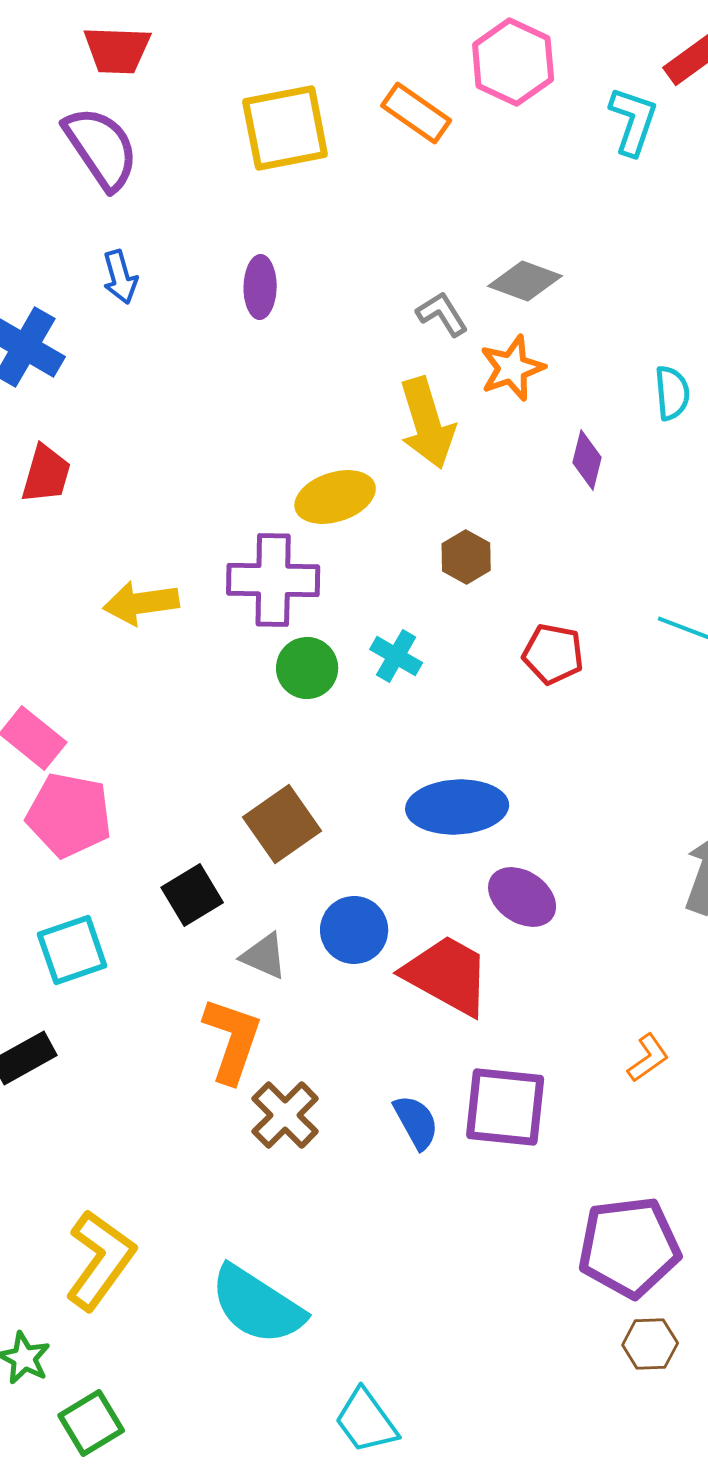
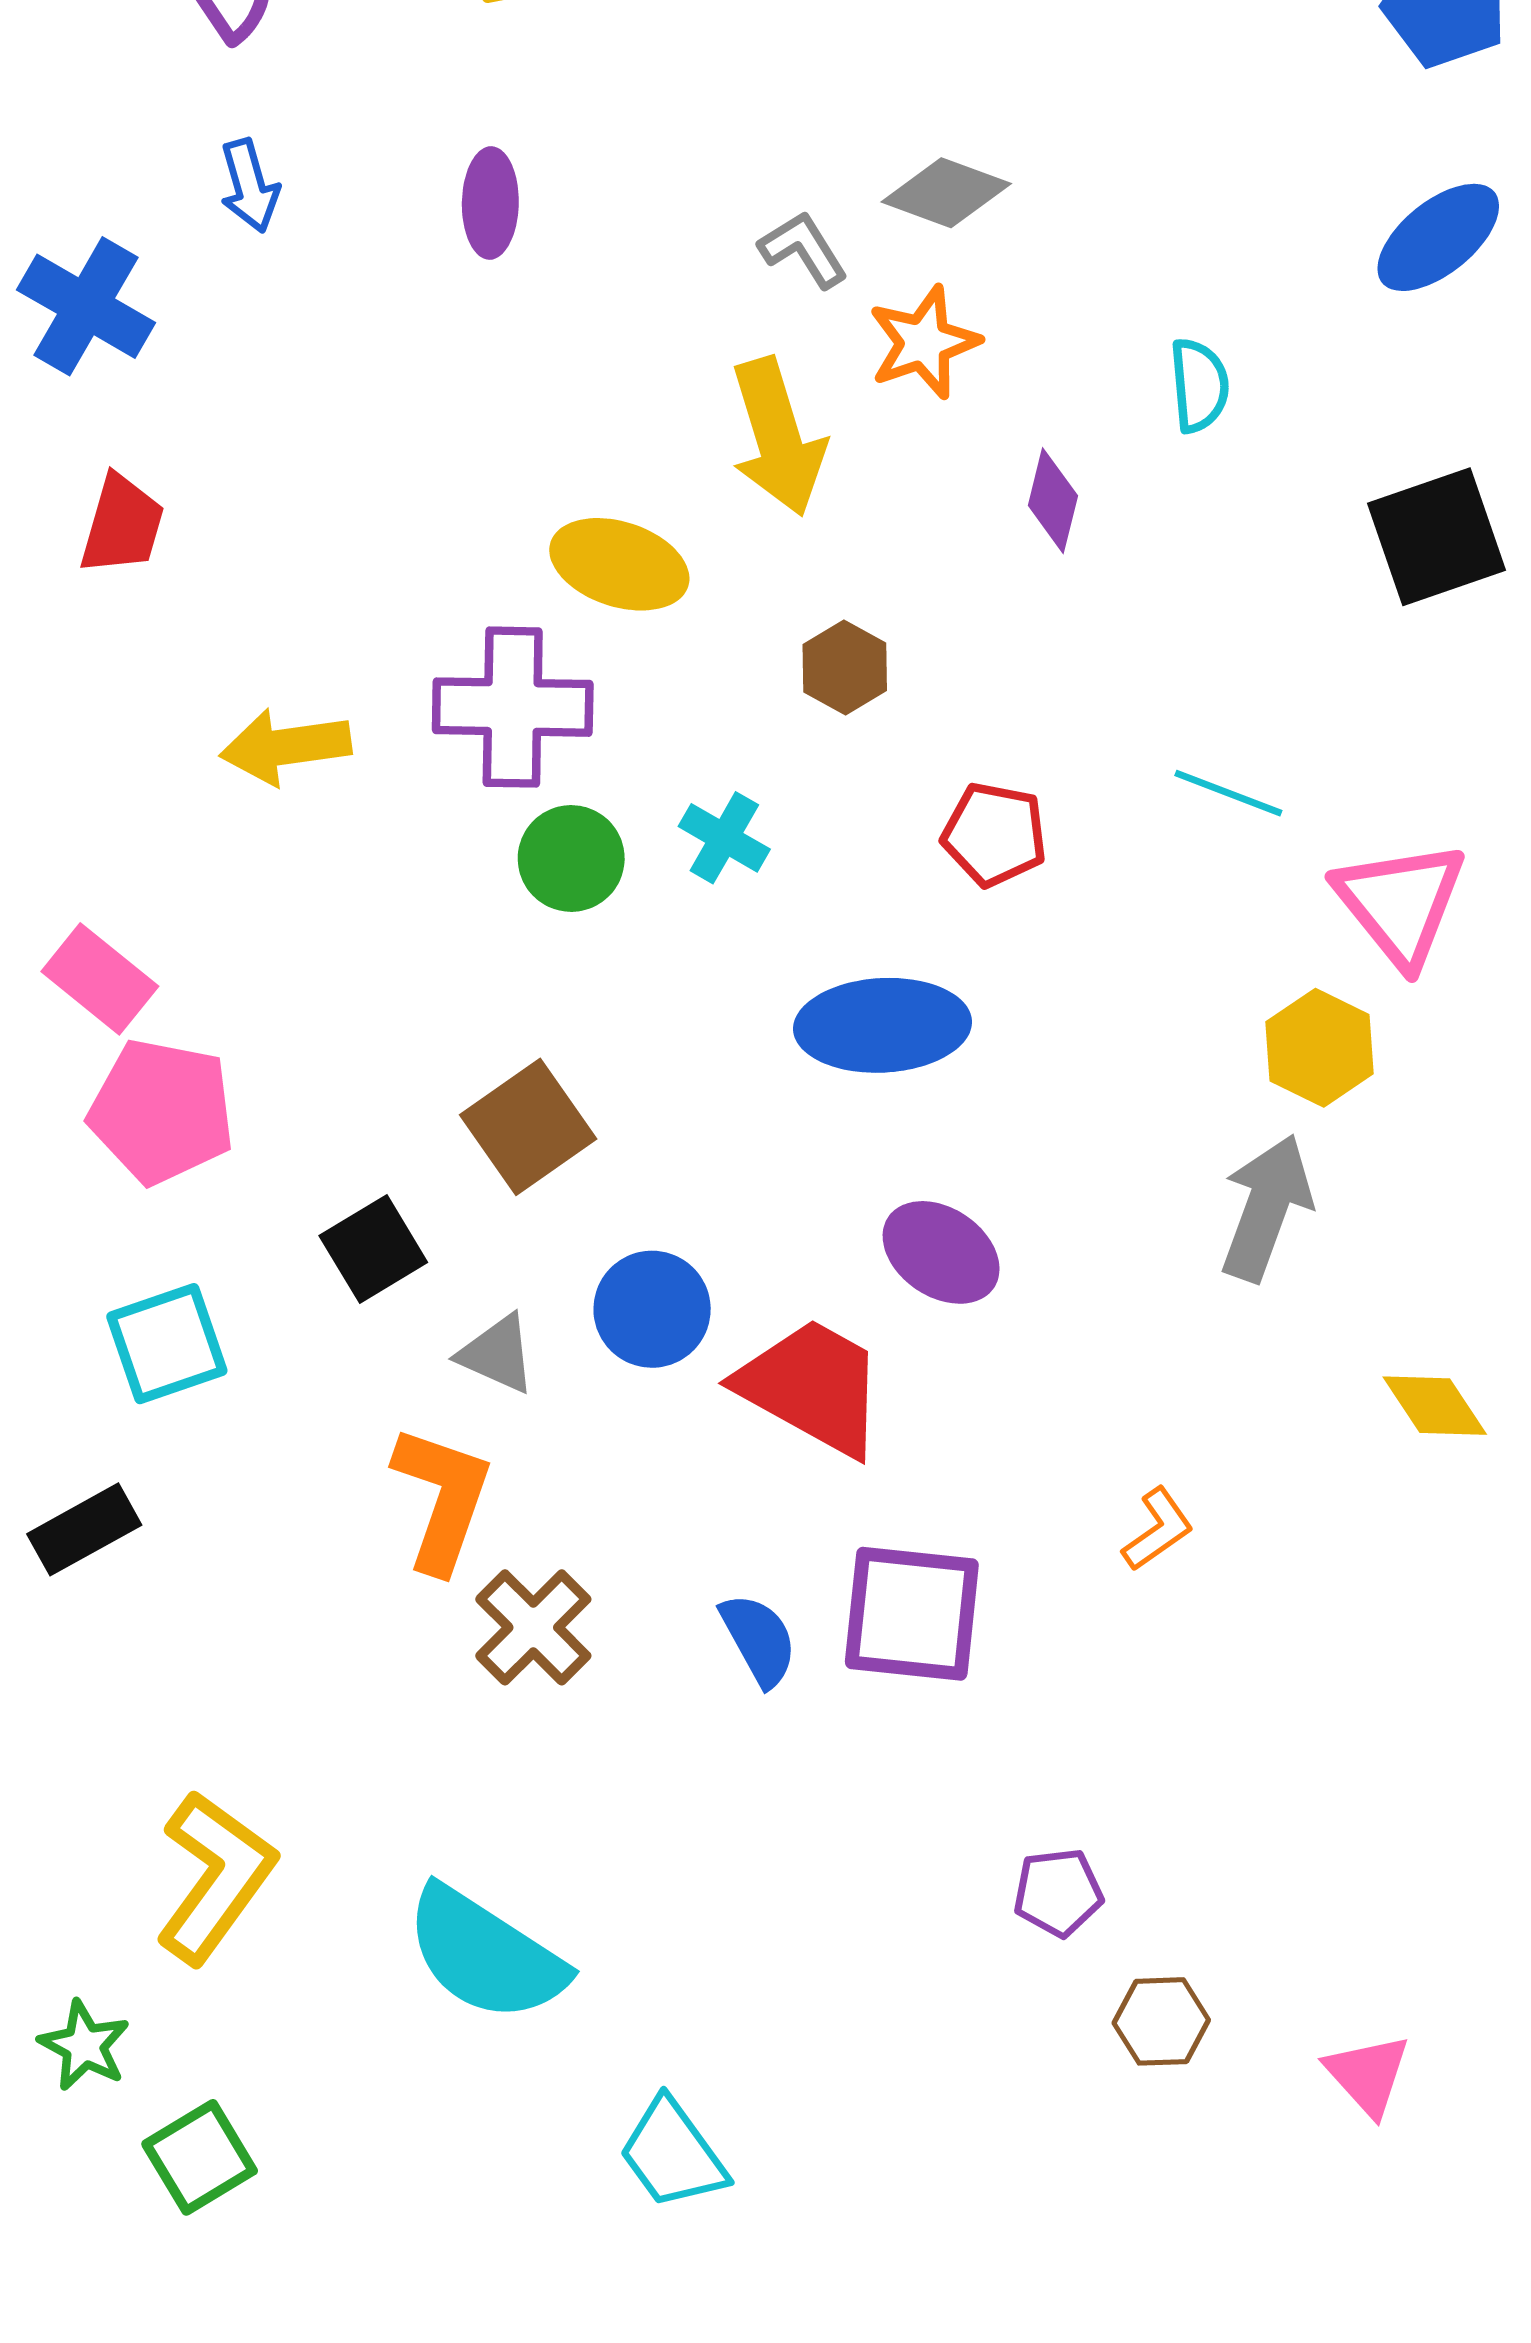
yellow ellipse: (335, 497) -> (619, 564), turned 36
blue ellipse: (457, 807) -> (883, 1025), moved
purple pentagon: (629, 1247) -> (1058, 1892), moved, size x0.5

